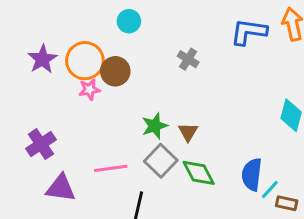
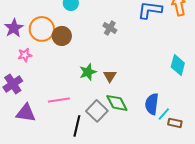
pink star: (89, 89) -> (25, 55), moved
gray square: (161, 161) -> (97, 111), moved

